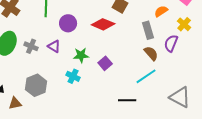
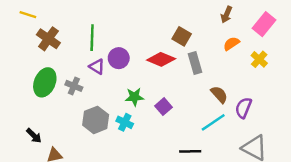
gray rectangle: (148, 30) -> (195, 63), moved
purple semicircle: (171, 43) -> (243, 108), moved
purple triangle: (54, 46) -> (97, 67), moved
gray hexagon: (36, 85) -> (96, 120), moved

